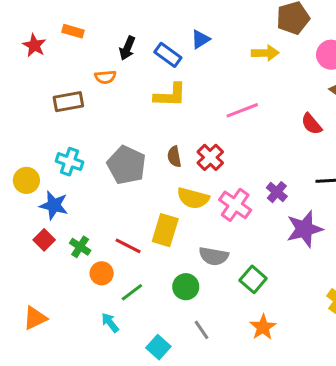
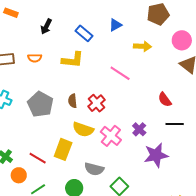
blue triangle: (200, 39) -> (115, 25), moved
yellow arrow: (265, 53) -> (142, 46), moved
blue rectangle: (168, 55) -> (84, 33), moved
orange semicircle: (105, 77) -> (35, 58), moved
pink line: (242, 110) -> (120, 73), turned 50
red semicircle: (311, 124) -> (165, 100), moved

